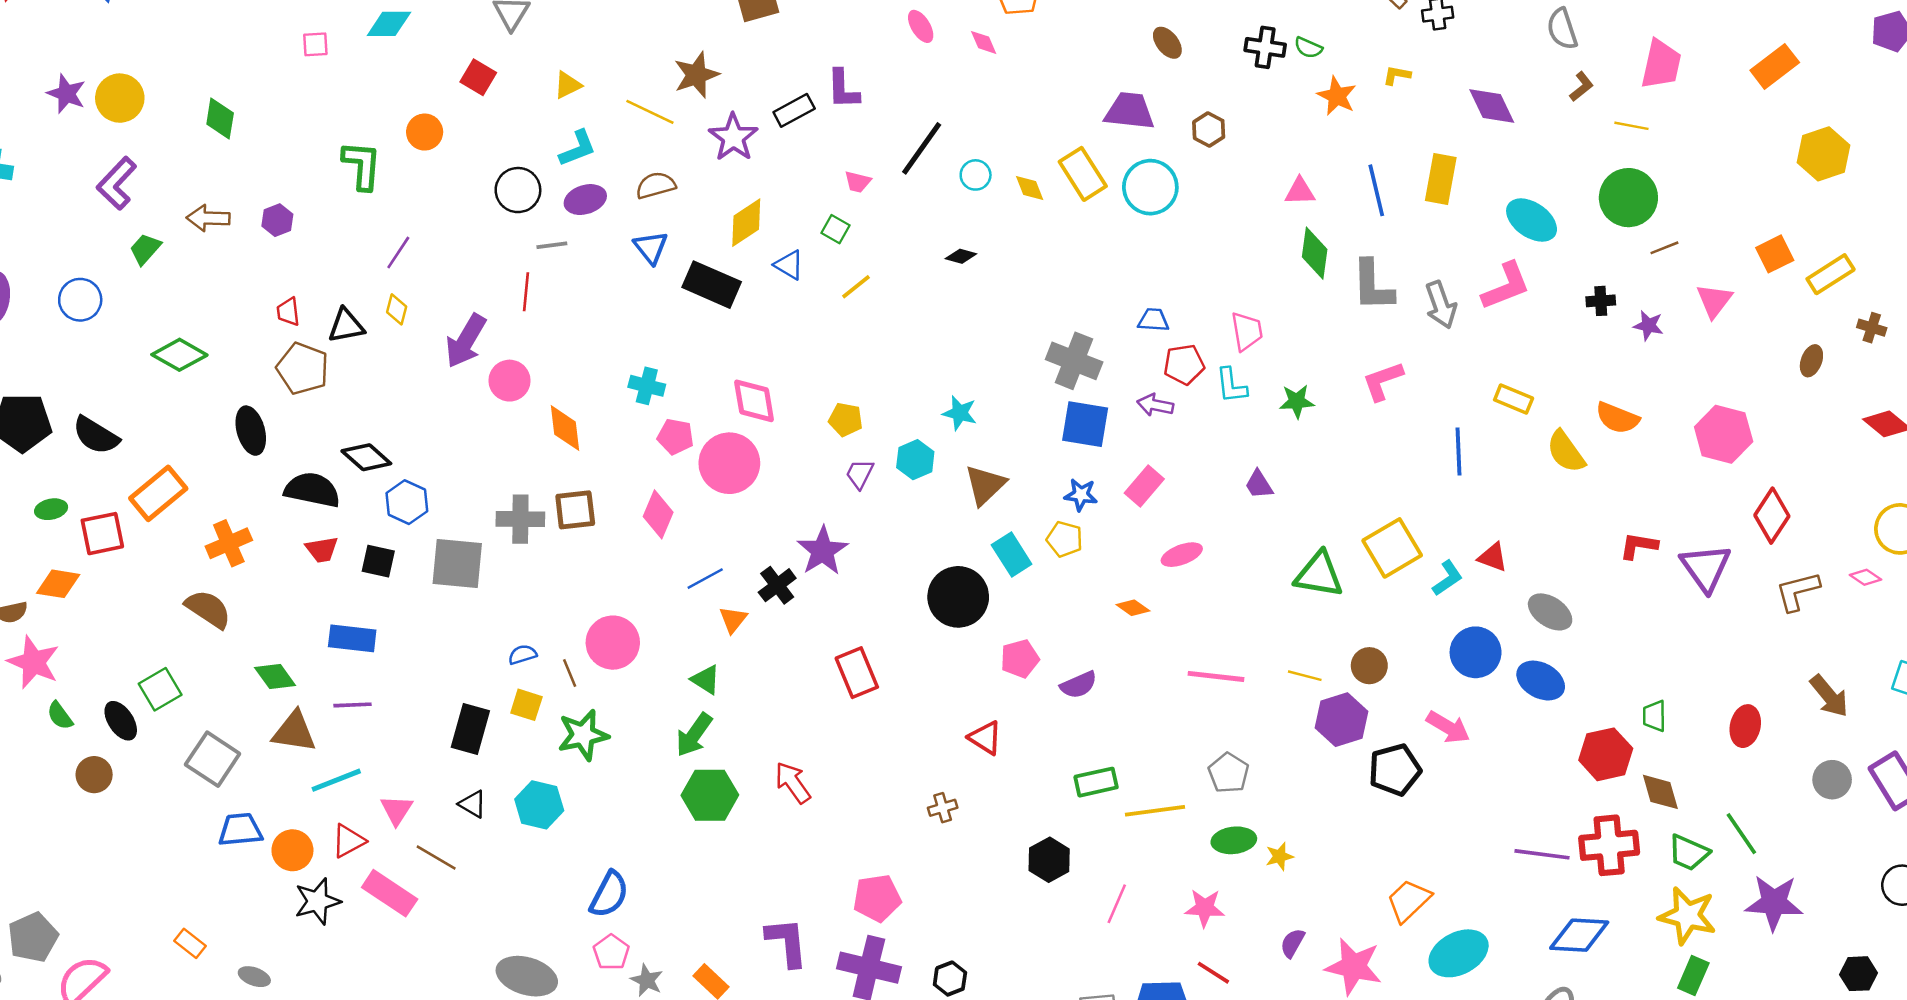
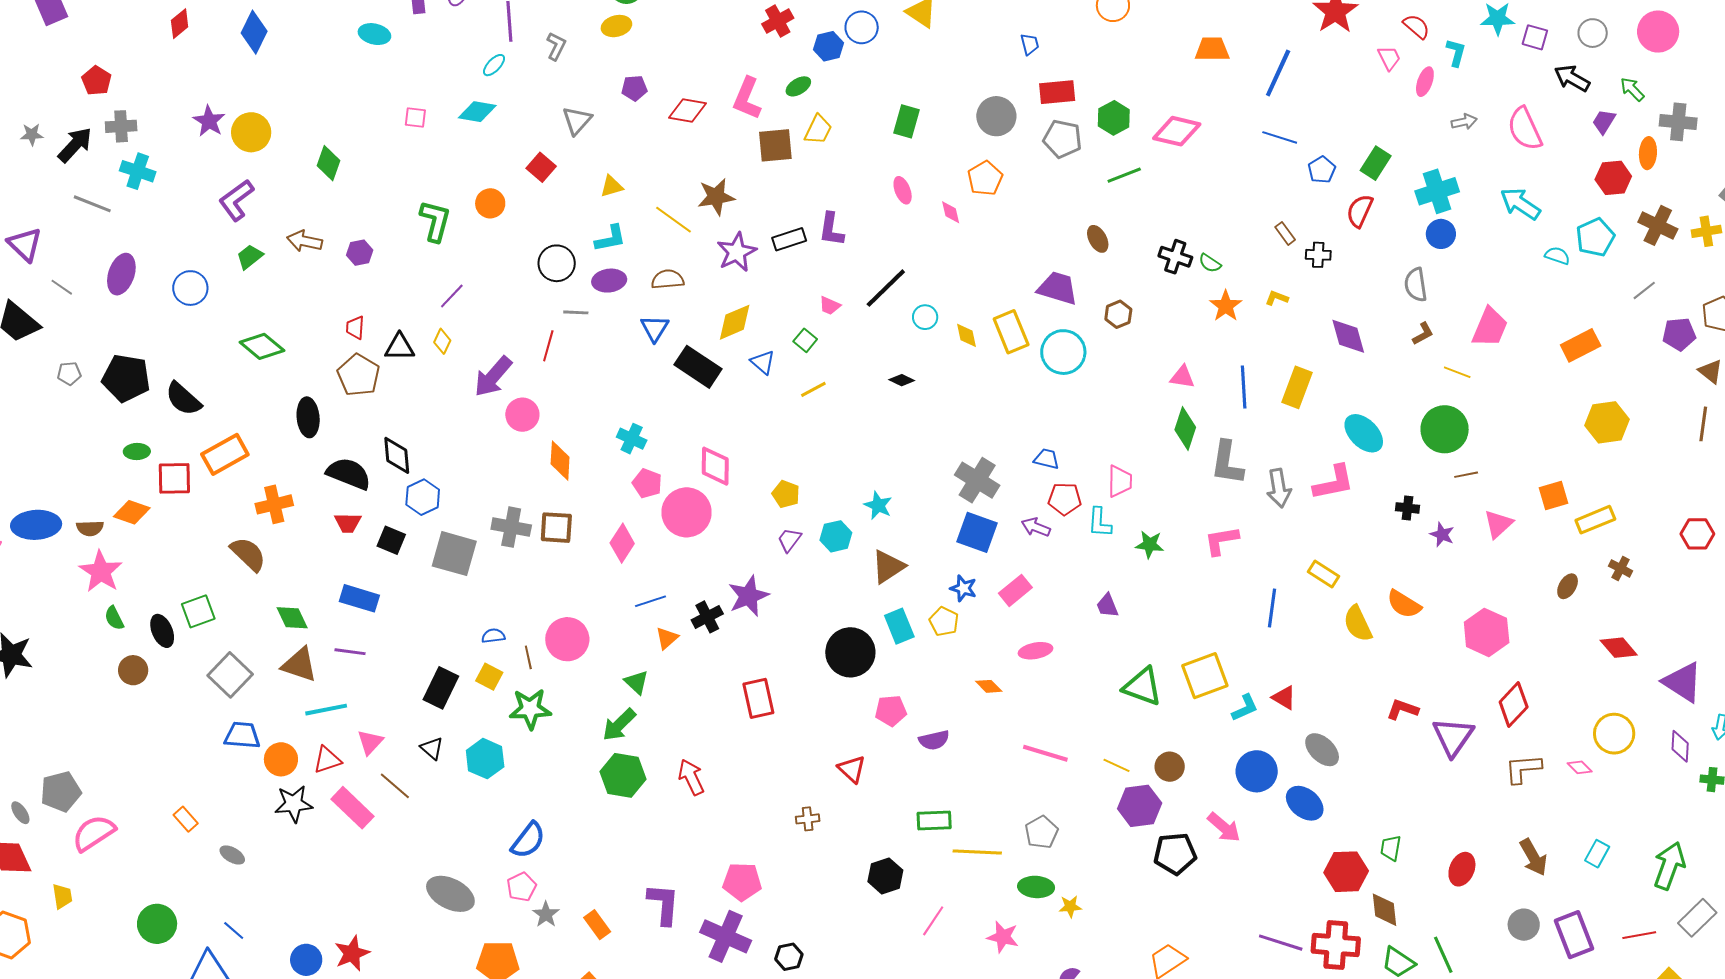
black diamond: (366, 457) -> (397, 455), turned 33

